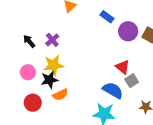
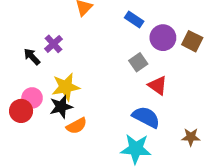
purple cross: (52, 40) -> (54, 44), moved
gray square: (132, 81) -> (138, 62), moved
red circle: (33, 103) -> (21, 111), moved

